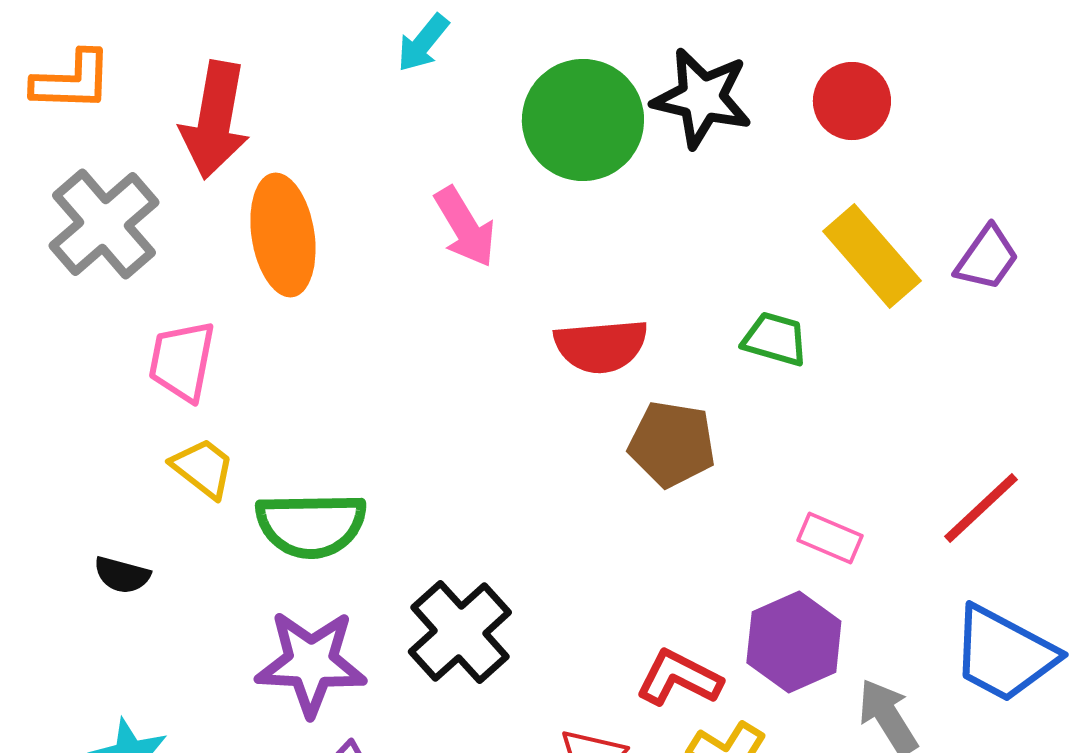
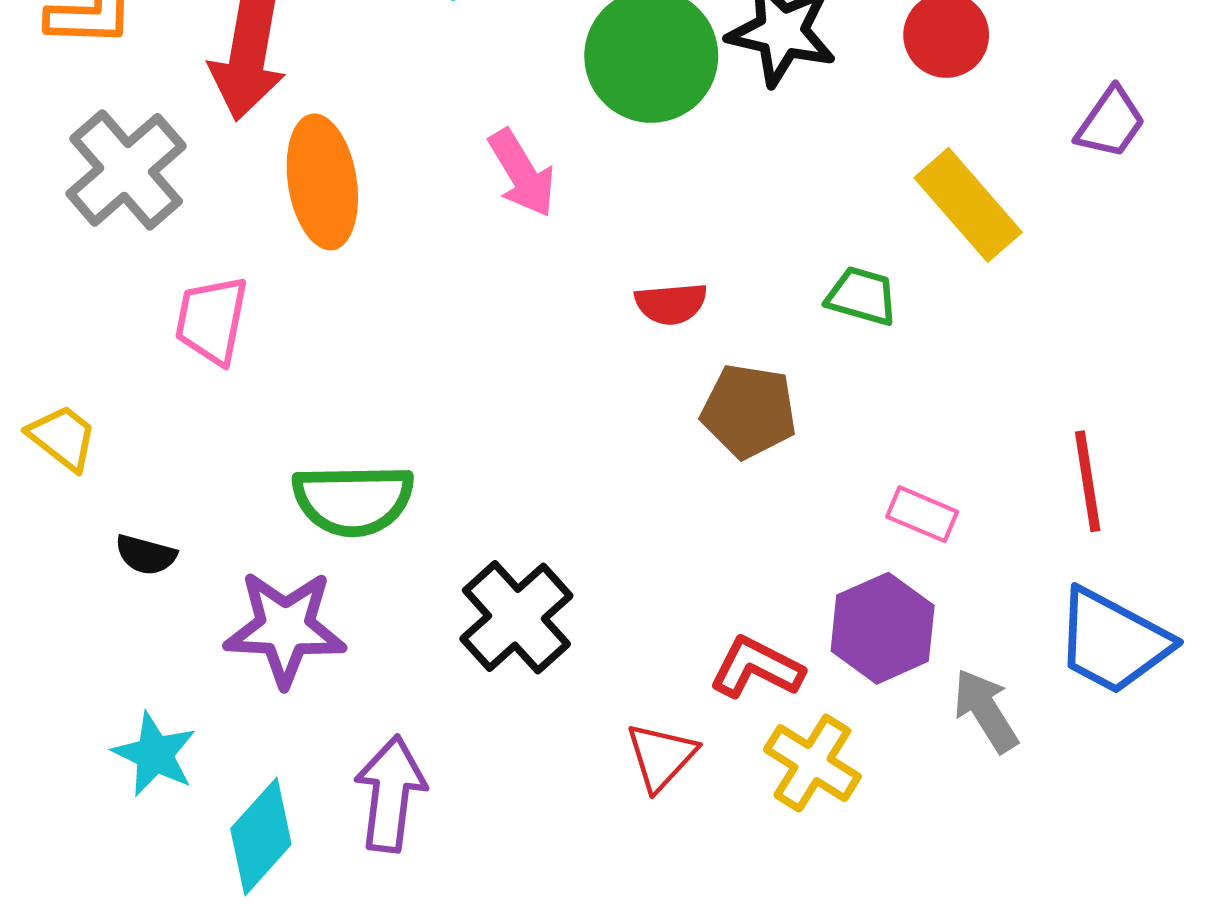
purple trapezoid: (987, 258) -> (1111, 123), moved
red semicircle: (601, 346) -> (671, 304), size x0.7
yellow trapezoid: (203, 468) -> (62, 437), moved
red line: (981, 508) -> (1088, 481), turned -56
purple star: (311, 663) -> (285, 628), moved

